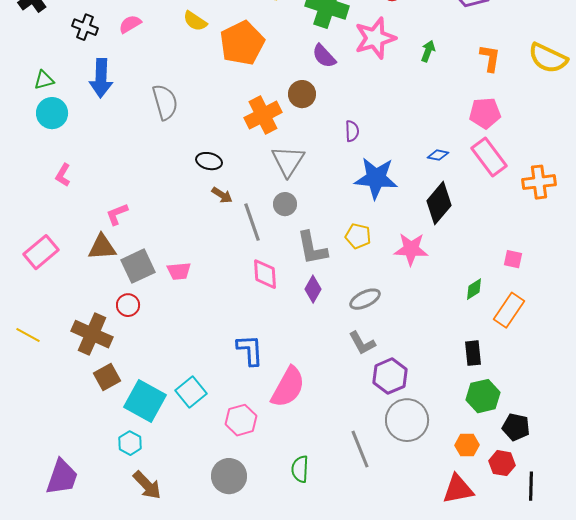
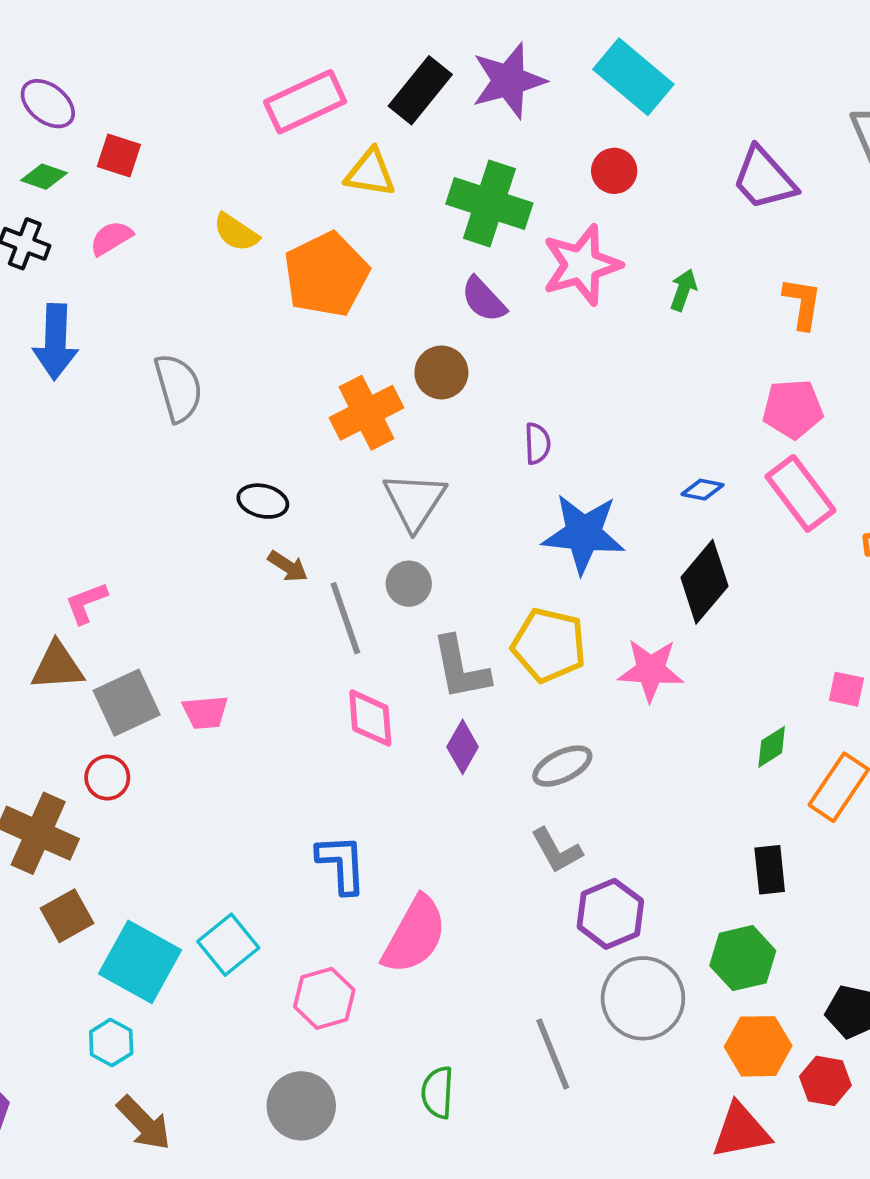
yellow pentagon: (358, 236) -> (549, 645), size x1.5
green hexagon: (483, 396) -> (743, 958), moved
orange hexagon: (467, 445) -> (758, 1046), size x1.4

